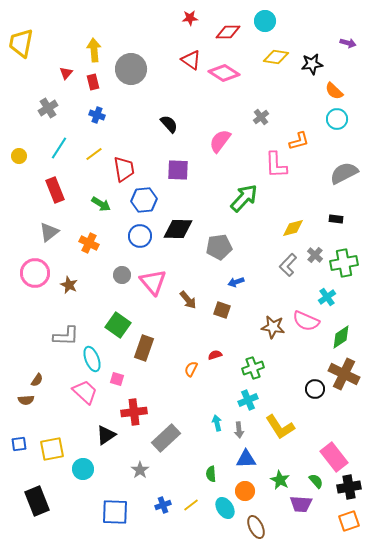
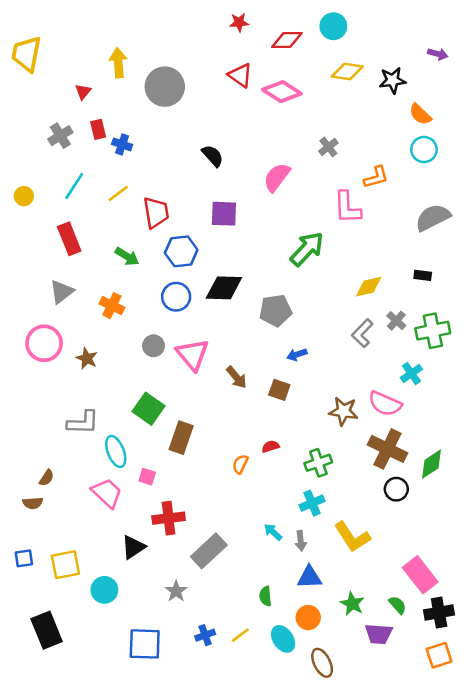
red rectangle: (93, 82) -> (98, 129), moved
green diamond: (341, 337) -> (432, 464), moved
brown cross: (344, 374) -> (387, 449), moved
cyan arrow: (217, 423) -> (273, 532), turned -35

